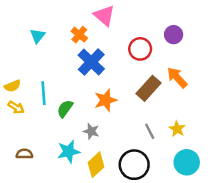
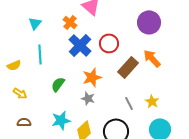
purple circle: (174, 35) -> (149, 22), size x1.5
red circle: (140, 49) -> (109, 43), moved
cyan line: (43, 93) -> (40, 54), moved
yellow arrow: (16, 107) -> (20, 93), moved
gray star: (91, 131) -> (88, 98), moved

